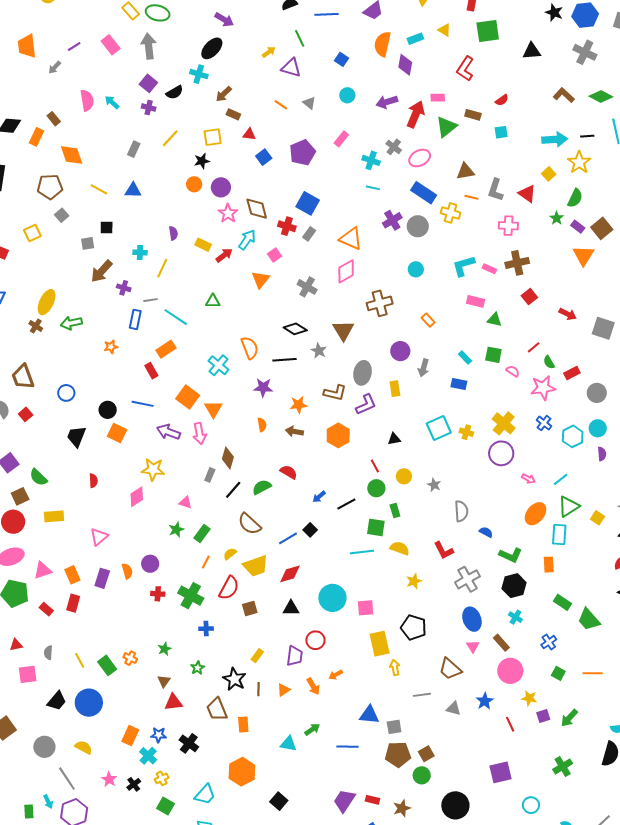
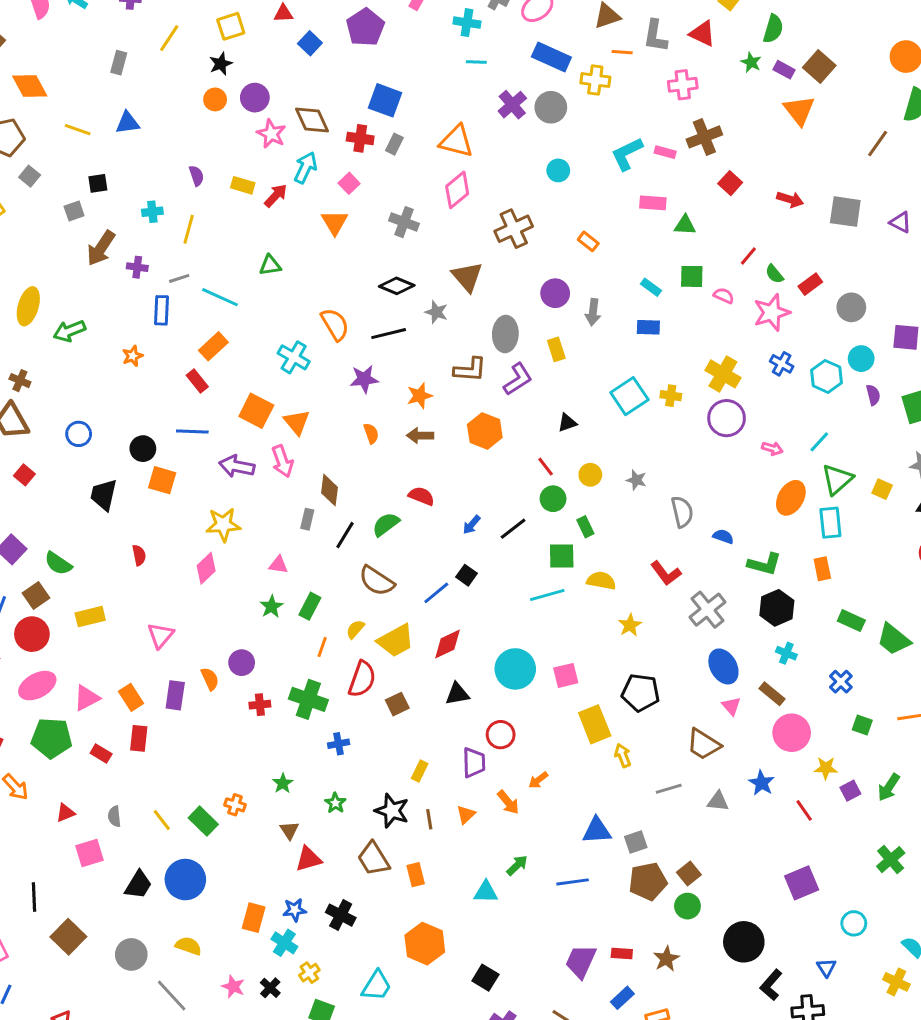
brown cross: (36, 326) -> (20, 381), moved

